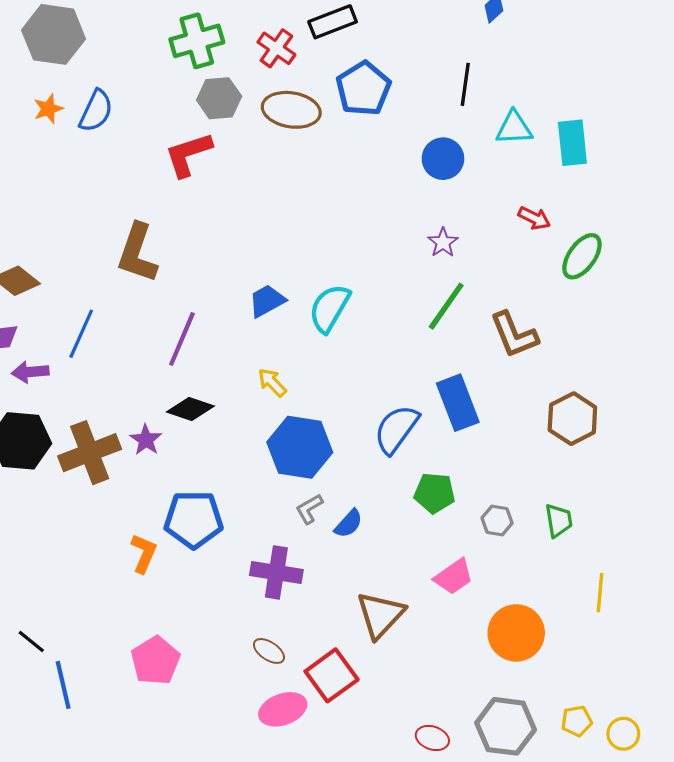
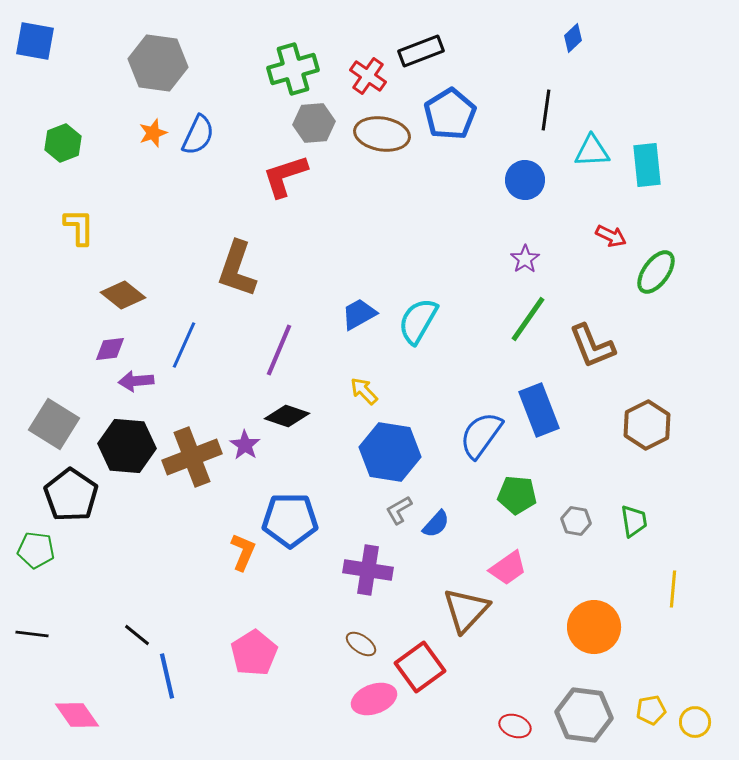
pink trapezoid: (454, 577) -> (508, 568), moved

